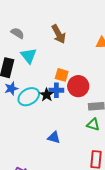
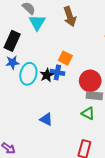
cyan triangle: (29, 56) -> (37, 23), moved
red circle: (78, 86) -> (90, 81), moved
cyan ellipse: (29, 97) -> (28, 74), turned -55

